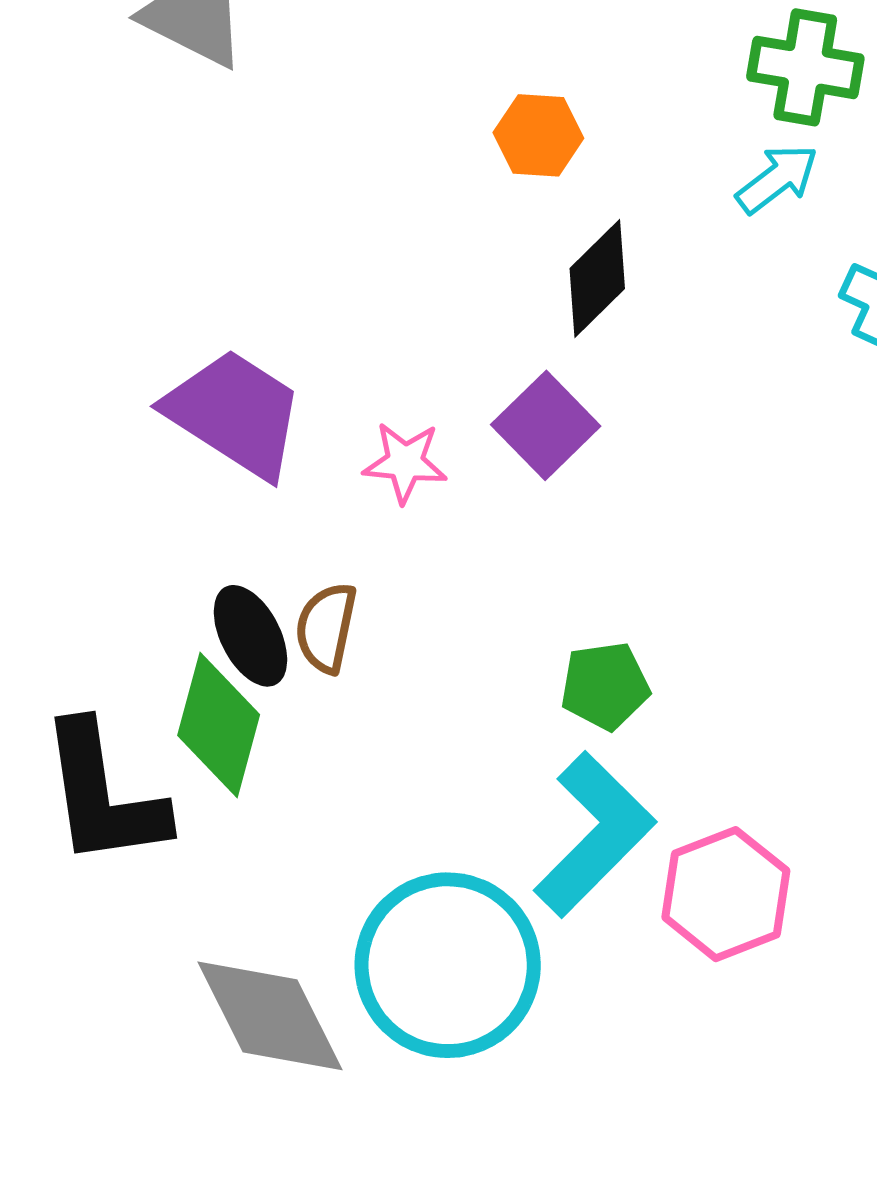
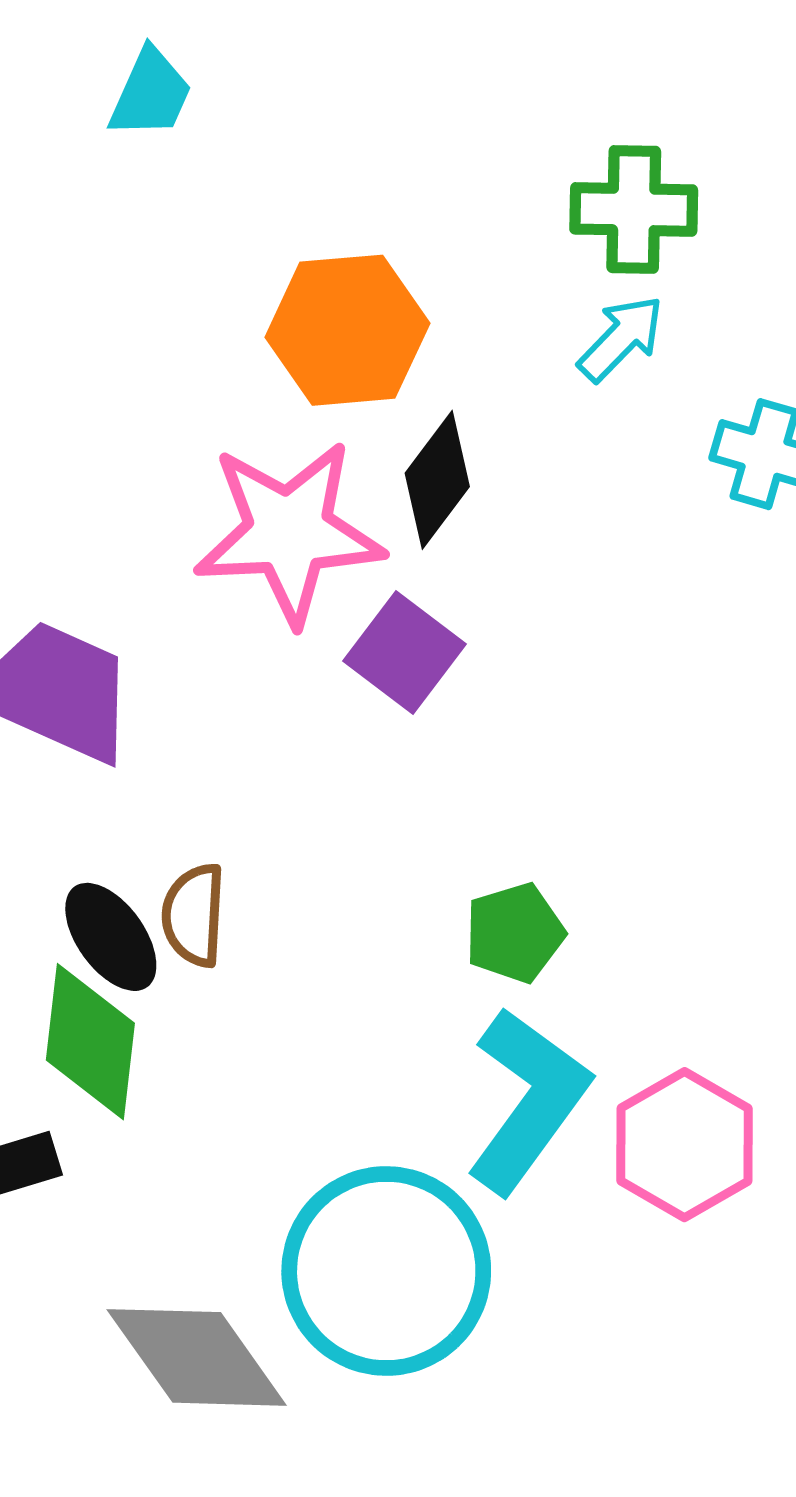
orange hexagon: (538, 135) -> (347, 330), size x1.6
pink star: (405, 462) -> (289, 532), moved, size x2.0

